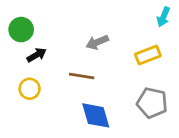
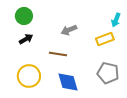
cyan arrow: (163, 17) -> (116, 20), moved
green circle: (21, 30) -> (24, 16), moved
yellow circle: (30, 89) -> (29, 76), moved, size x1.5

